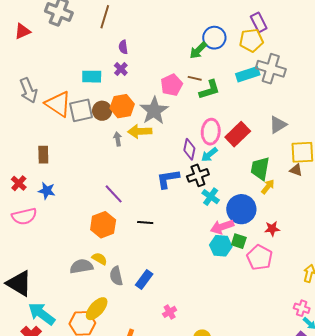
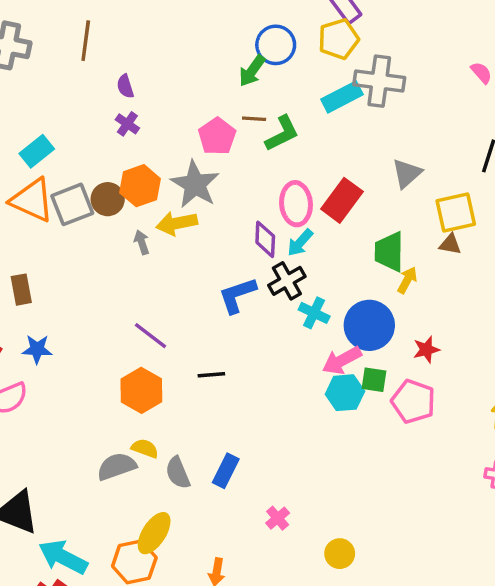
cyan rectangle: (92, 77) -> (37, 151), moved, turned -30

